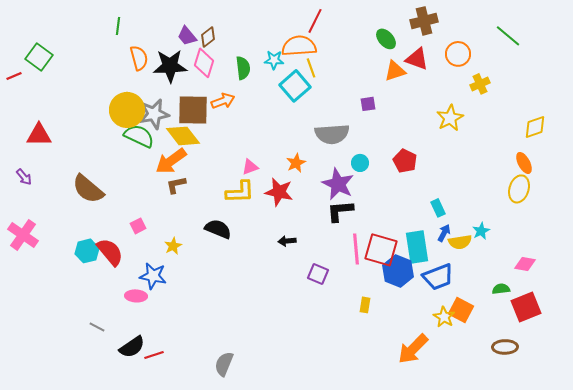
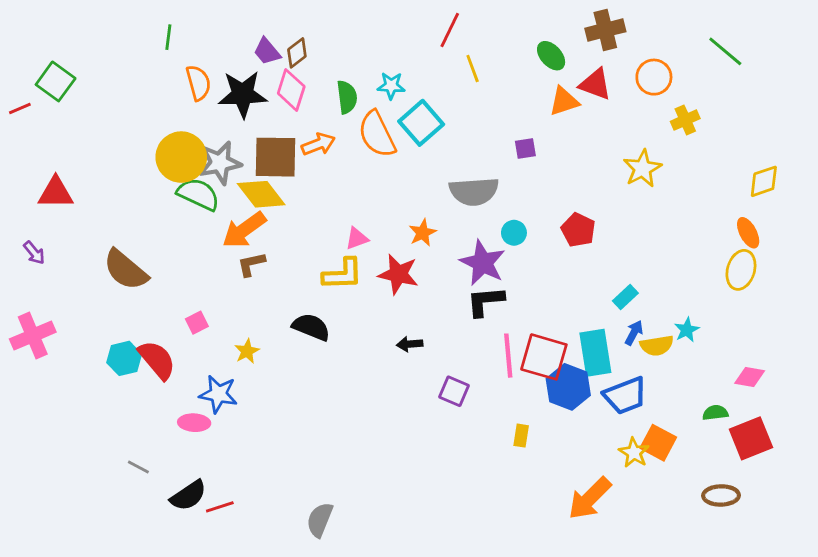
orange semicircle: (299, 46) -> (377, 134), moved, turned -112
yellow line: (311, 68) -> (473, 69), moved
cyan rectangle: (438, 208) -> (625, 297), turned 72
pink cross: (23, 235) -> (33, 336), turned 32

